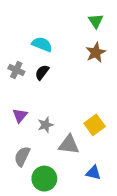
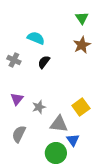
black semicircle: (42, 72) -> (44, 62), moved
blue triangle: (93, 173) -> (73, 140), moved, turned 40
green circle: (44, 179) -> (56, 153), moved

